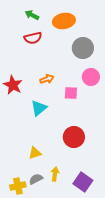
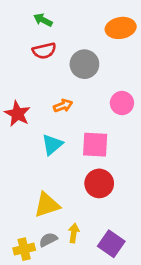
orange ellipse: (64, 21) -> (121, 28), moved
gray circle: (83, 48) -> (84, 64), moved
pink square: (71, 93) -> (95, 145), moved, size x1.5
yellow triangle: (35, 153) -> (47, 205), size x1.5

